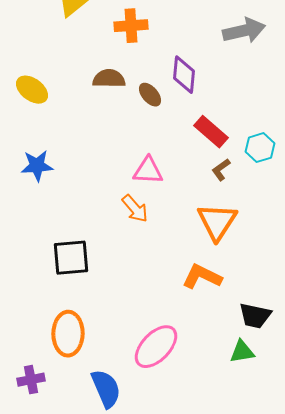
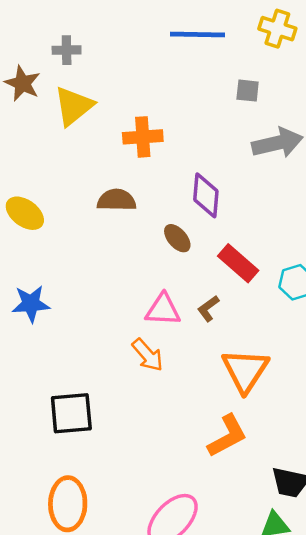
brown ellipse: (150, 95) -> (177, 238), moved
brown L-shape: (221, 170) -> (208, 308), moved
orange L-shape: (202, 277) -> (227, 436), turned 126

